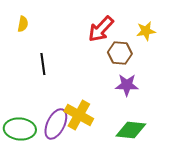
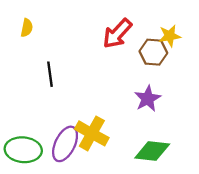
brown hexagon: (120, 53) -> (153, 52), moved
purple star: (127, 85) -> (148, 99), turned -30

